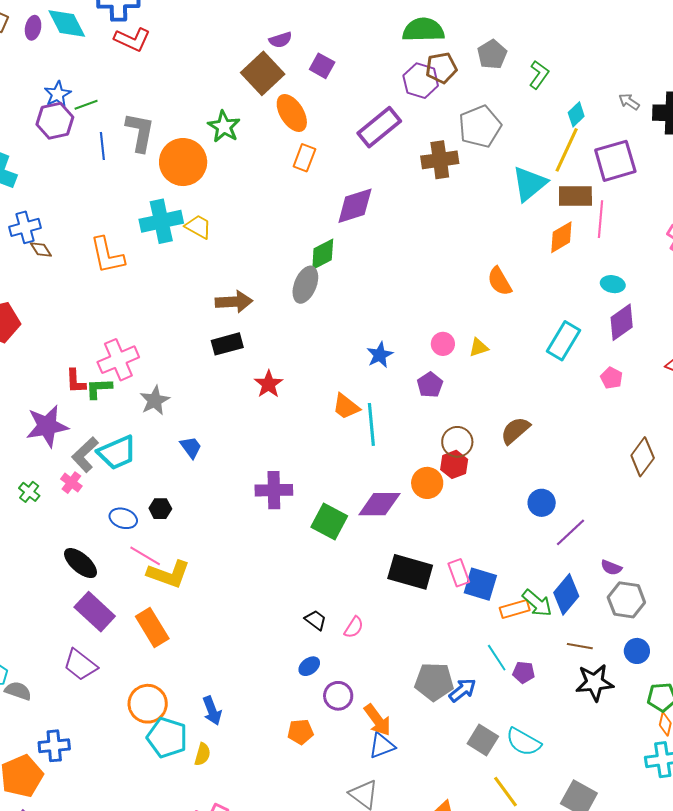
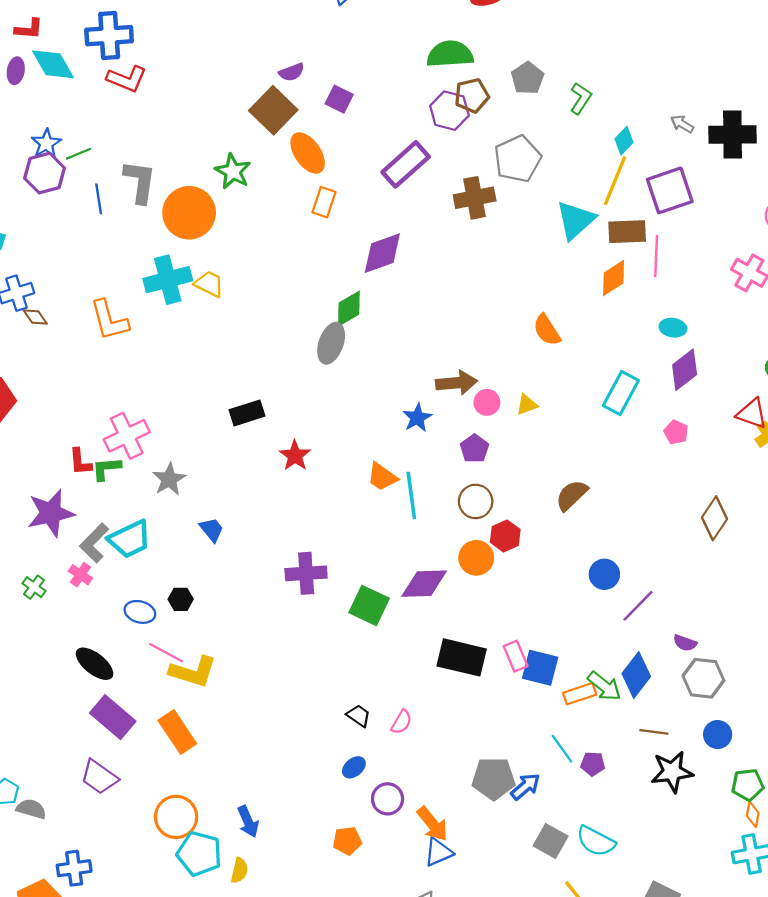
brown arrow: (234, 302) -> (456, 383), moved
brown circle: (457, 442) -> (476, 501), moved

